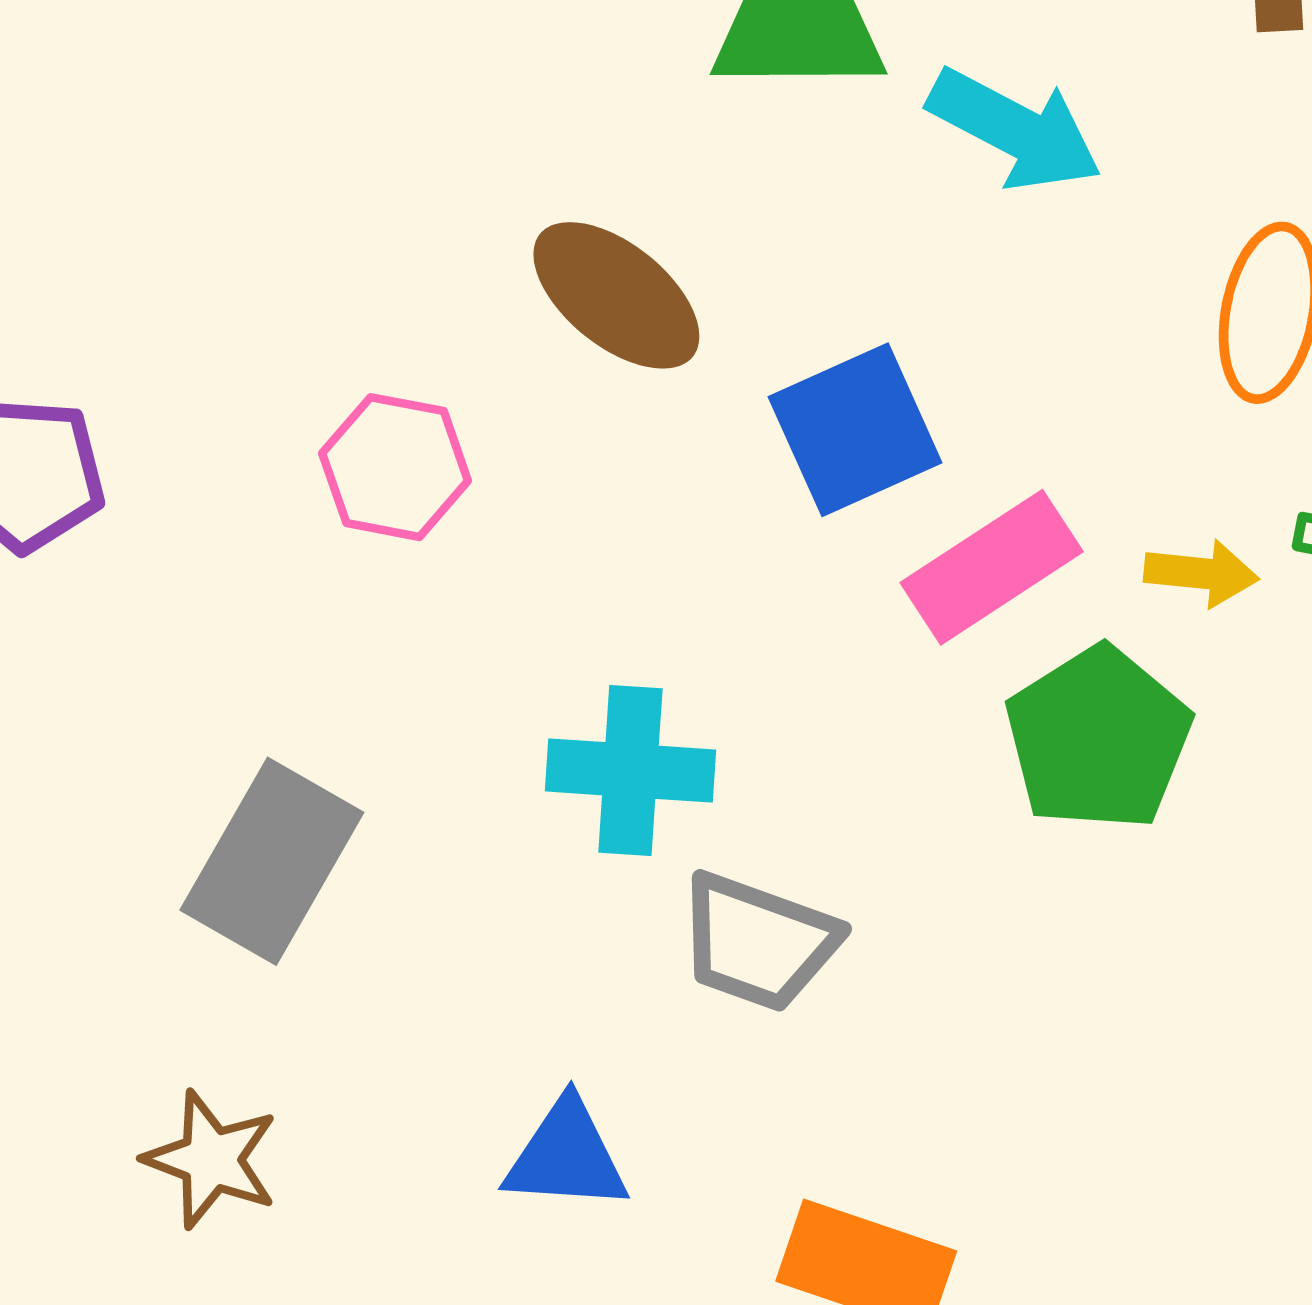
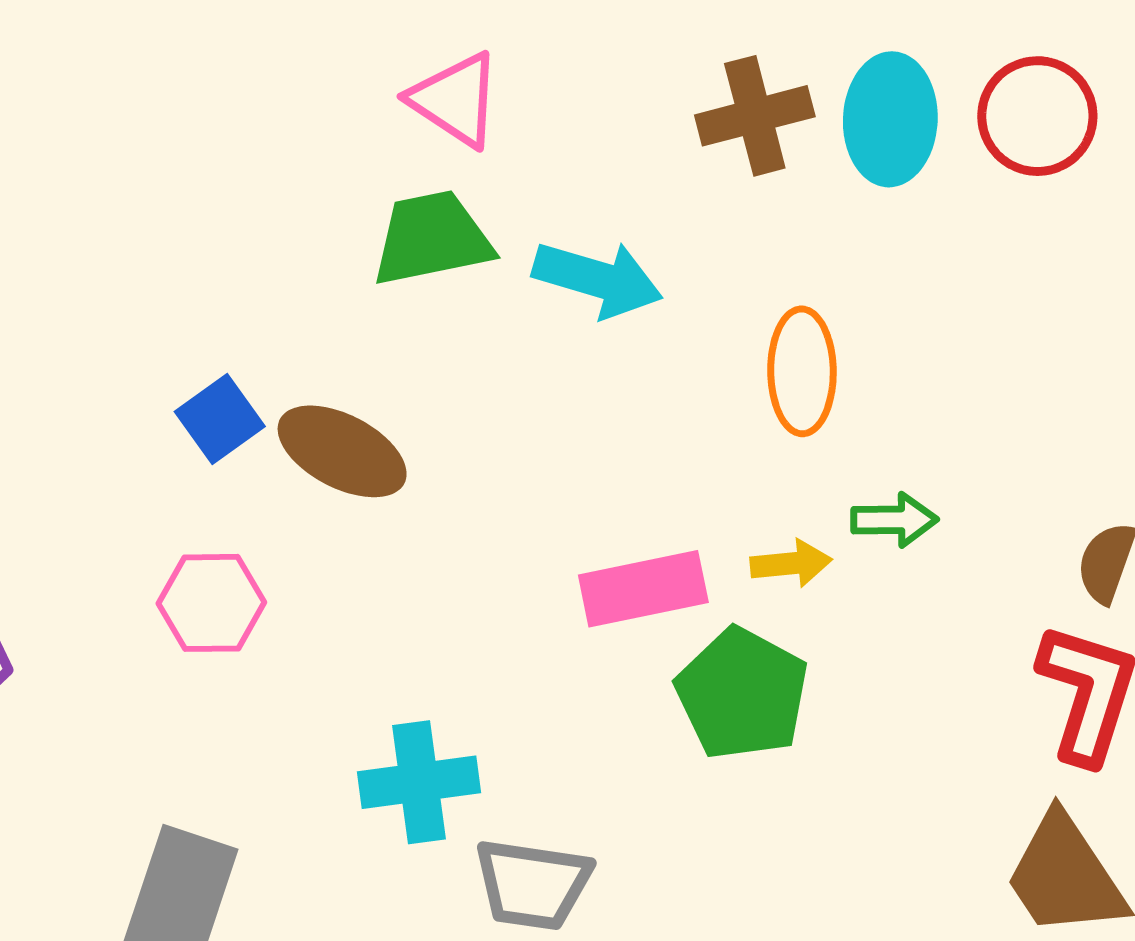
blue square: (855, 430) -> (220, 419), moved, size x0.7
pink rectangle: (992, 567) -> (643, 589), turned 33

